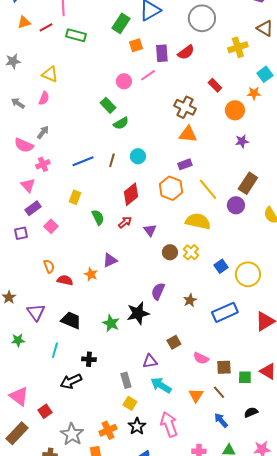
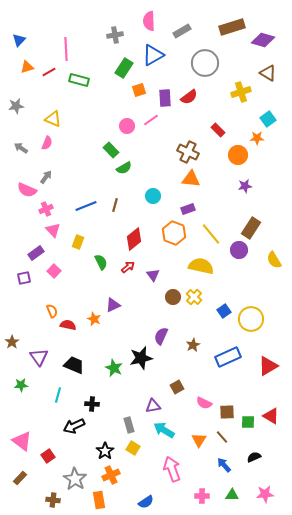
cyan circle: (138, 156) -> (153, 196), moved
pink triangle: (28, 185) -> (53, 230), moved
black star: (137, 426) -> (105, 451), moved
brown rectangle: (17, 433) -> (20, 478), size x0.6

